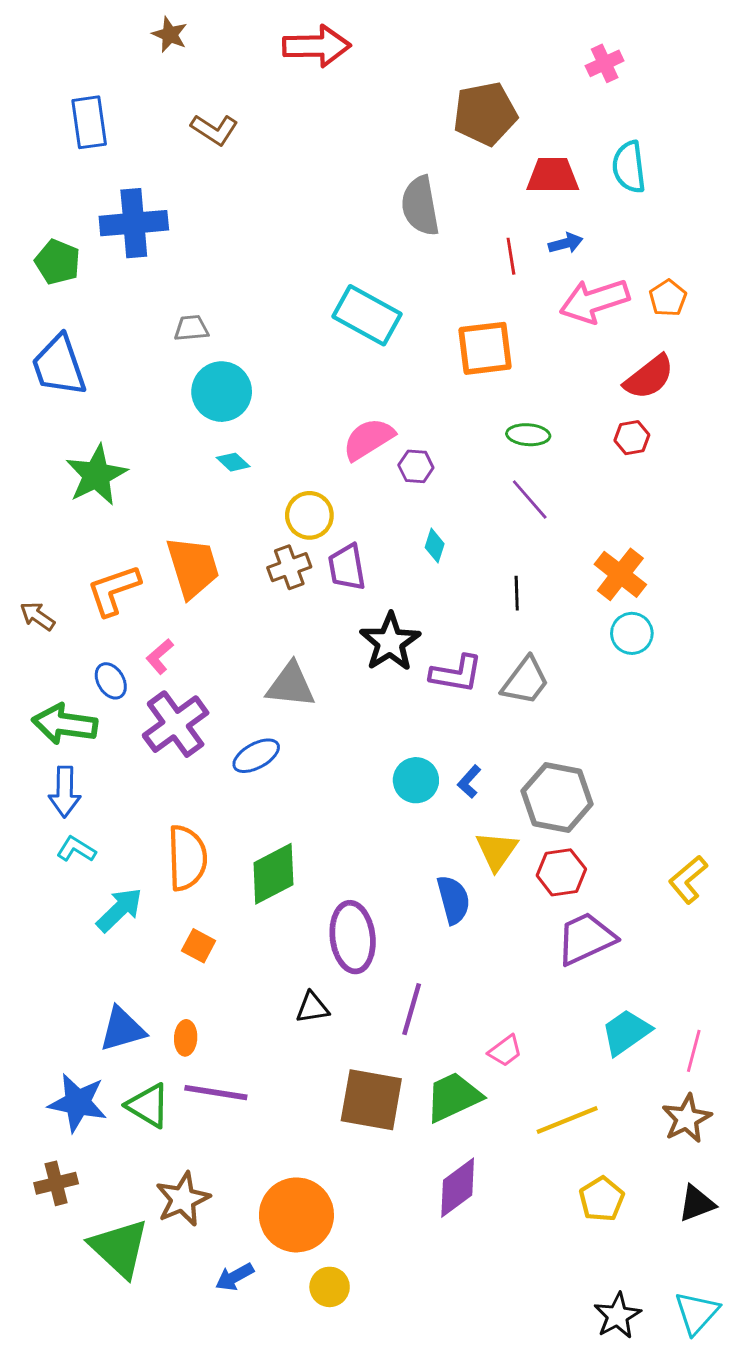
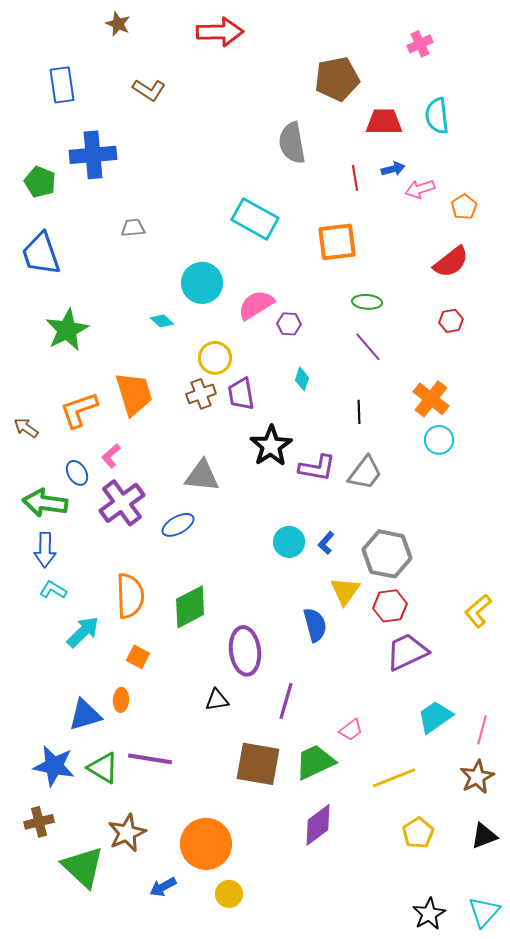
pink arrow: (594, 301) -> (420, 189), moved, size x0.6
cyan circle: (222, 392) -> (202, 283), moved
red hexagon: (632, 438) -> (451, 321), moved
orange ellipse: (186, 1038) -> (121, 700), moved

